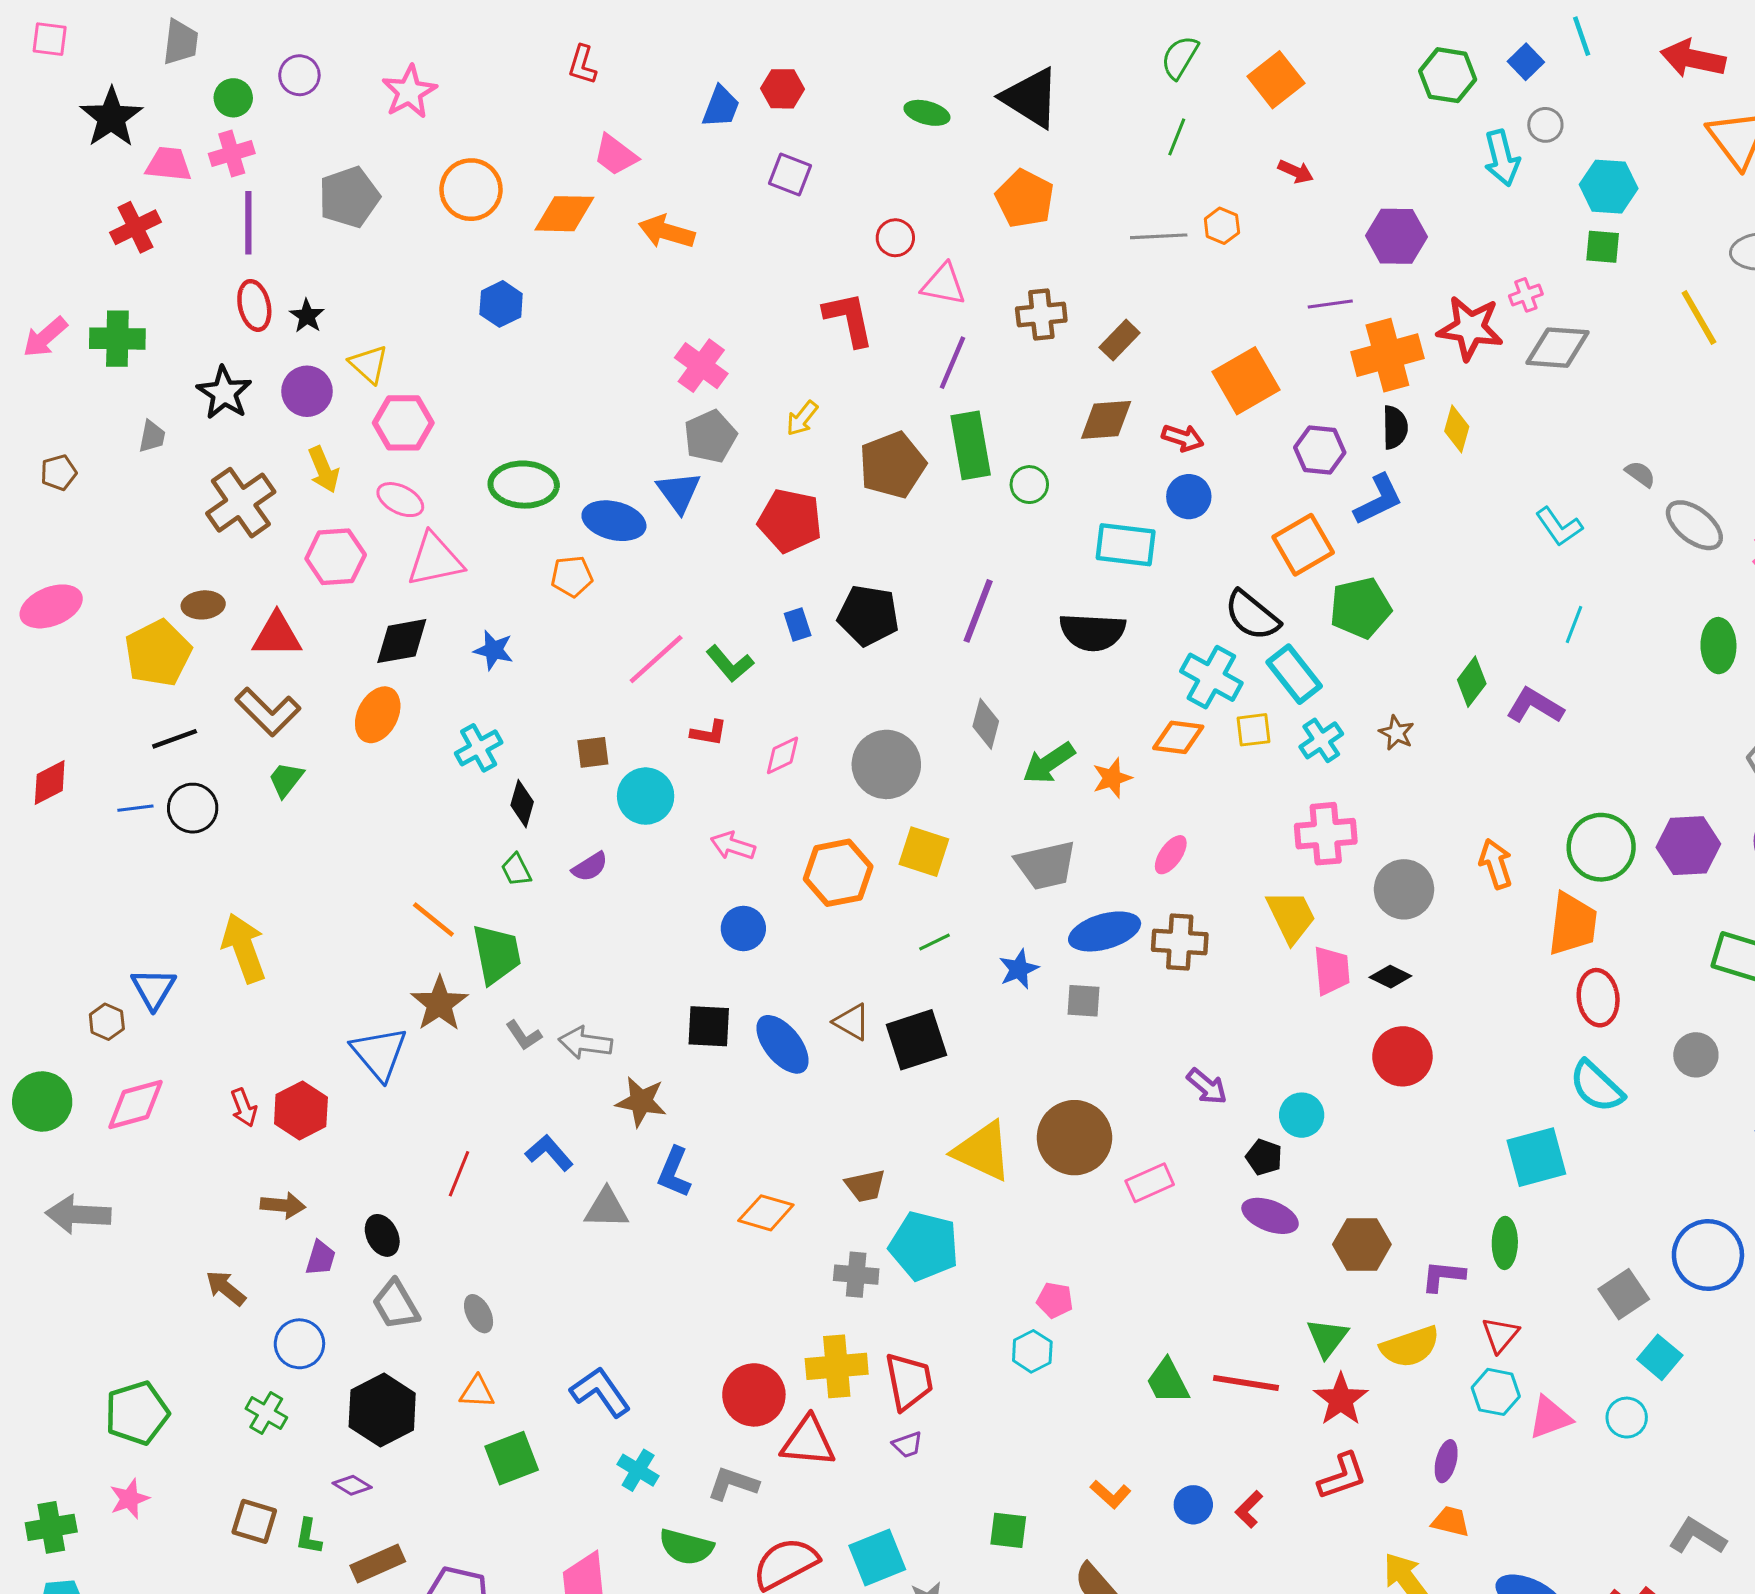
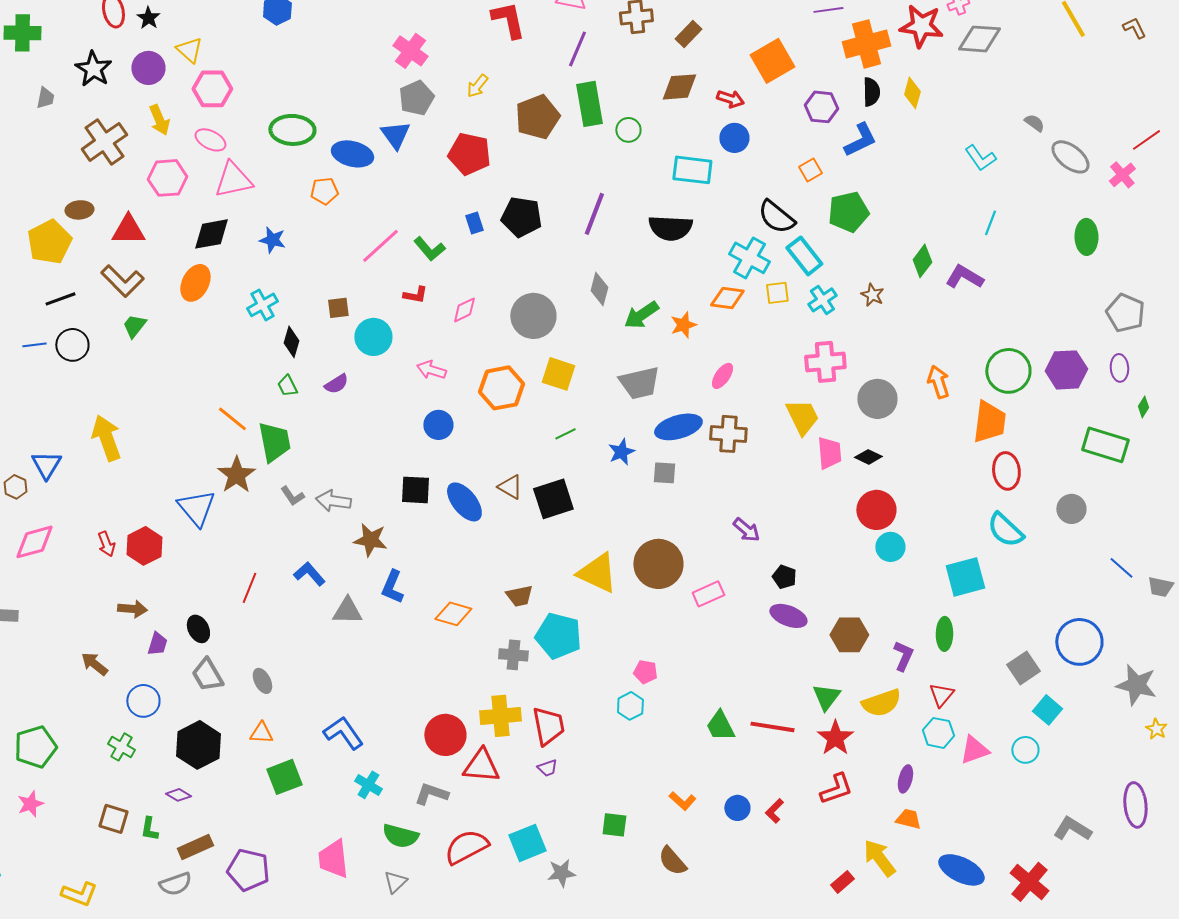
orange square: (1303, 545) -> (810, 170), size x0.6
cyan circle: (1302, 1115) -> (890, 547), moved
purple L-shape: (1443, 1276) -> (903, 656), turned 108

